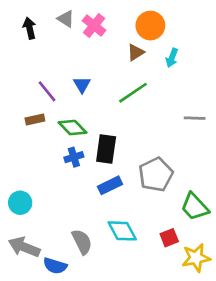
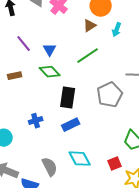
purple line: (47, 91) -> (24, 44), moved
green diamond: (73, 128) -> (50, 72), moved
blue cross: (74, 157) -> (36, 121), moved
gray pentagon: (156, 175) -> (110, 95), moved

